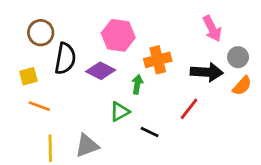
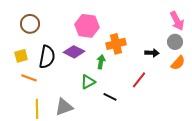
pink arrow: (212, 29) -> (177, 21), moved
black semicircle: (65, 59) -> (47, 57), moved
black arrow: (207, 72) -> (152, 53), size x0.6

